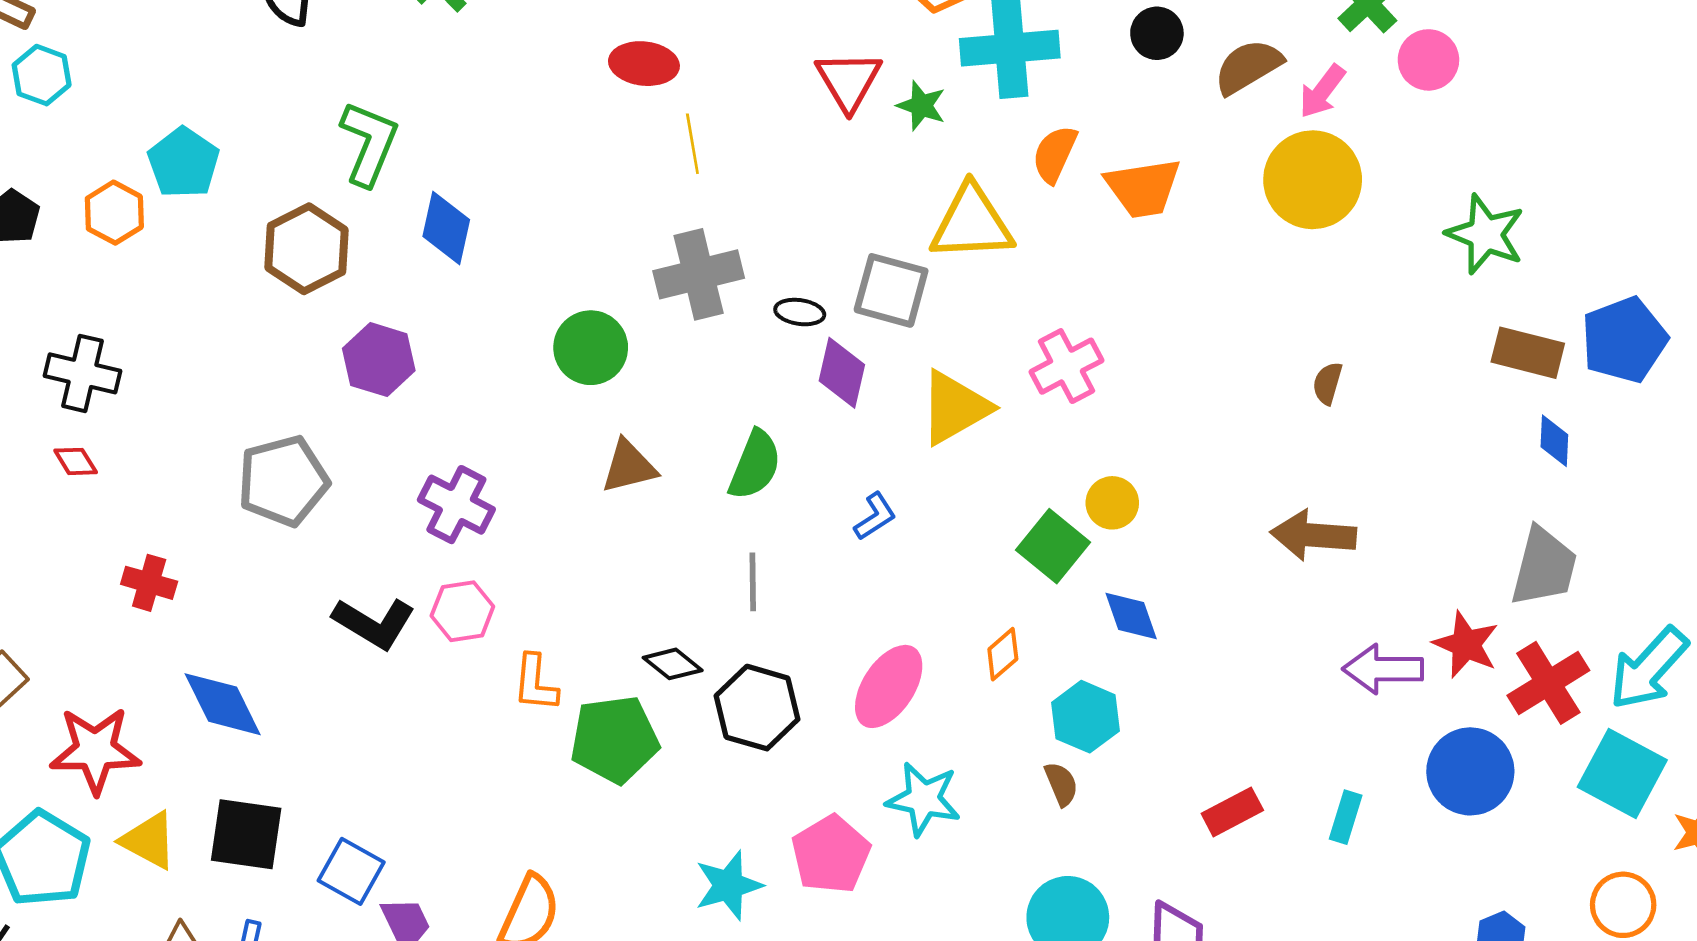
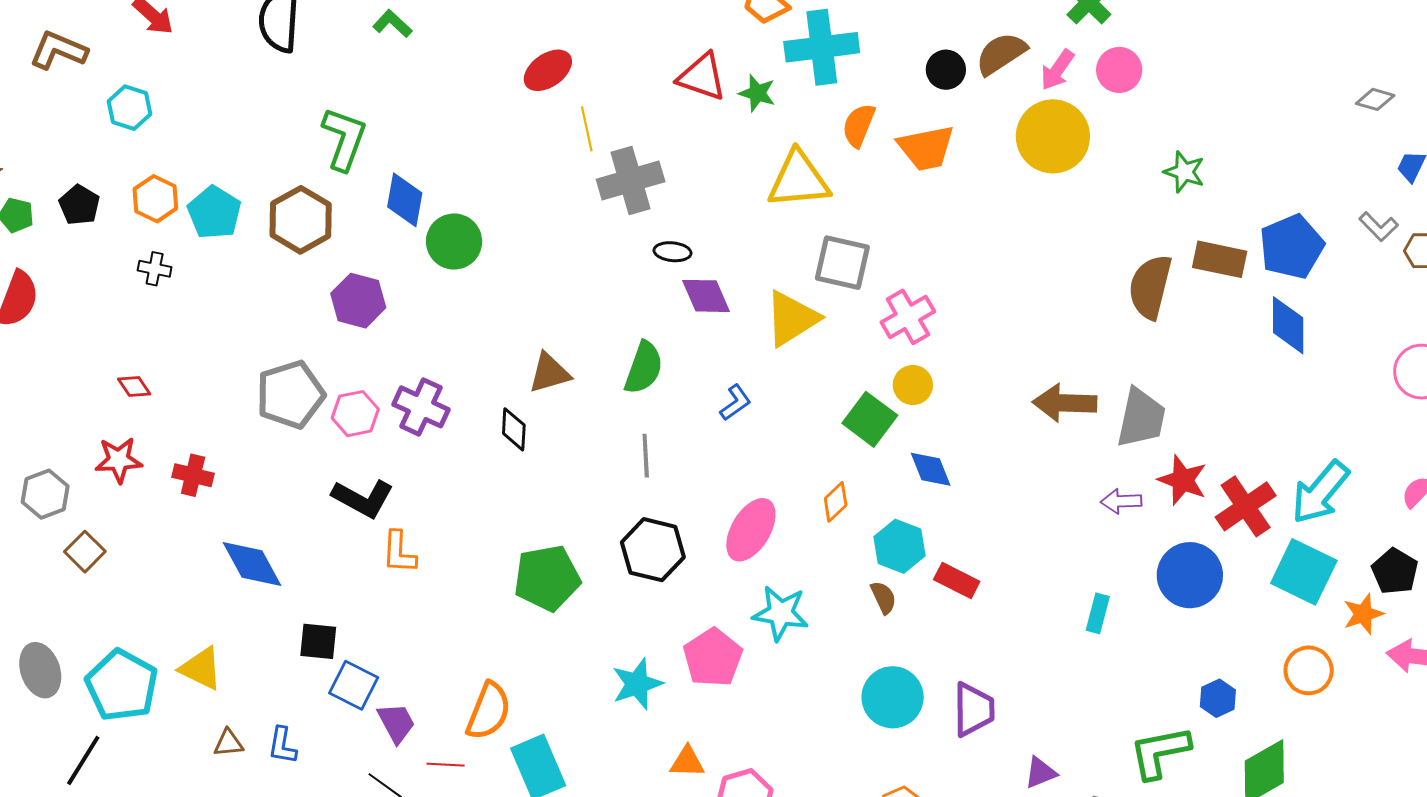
black circle: (1157, 33) -> (946, 70), moved
pink circle: (1428, 60) -> (1119, 70), moved
red ellipse: (644, 64) -> (548, 70), turned -39
cyan hexagon: (42, 75) -> (129, 108), moved
red triangle: (849, 81) -> (702, 77), turned -38
cyan pentagon: (184, 163) -> (214, 212), moved
green star: (1485, 234) -> (1184, 172), size x0.7
gray cross: (699, 274) -> (631, 181), moved
gray square: (891, 290) -> (842, 263), moved
green circle: (591, 348) -> (454, 242), moved
pink cross: (1066, 366) -> (908, 317), moved
black cross: (83, 373) -> (155, 269), moved, size x0.6
purple diamond: (842, 373) -> (706, 296), turned -34
brown semicircle: (1327, 383) -> (1150, 287), moved, size x2.0
blue diamond: (1554, 441) -> (1288, 325), moved, size x1.5
gray trapezoid: (1544, 567) -> (1141, 418), moved
pink hexagon: (462, 611) -> (355, 414), moved
black diamond: (673, 664) -> (514, 429), moved, turned 57
purple arrow: (1383, 669) -> (1121, 501), size x0.7
orange L-shape: (535, 683) -> (399, 552), moved
red star: (95, 750) -> (119, 460), moved, size x0.7
red rectangle: (1232, 812) -> (957, 581), moved, turned 57
black square: (246, 834) -> (318, 641), moved, size x0.7

